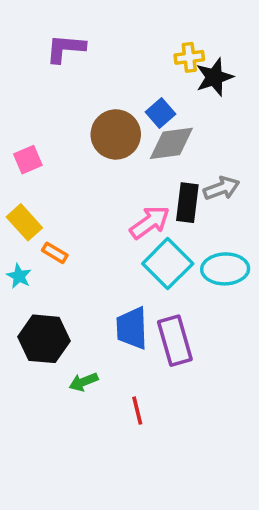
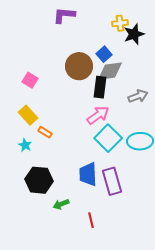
purple L-shape: (66, 48) -> (64, 15), moved
pink square: (28, 160) -> (30, 80), turned -35
black rectangle: (187, 203) -> (100, 87), moved

